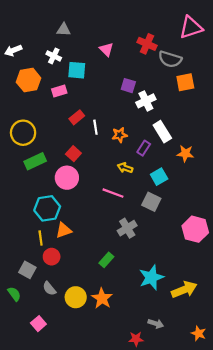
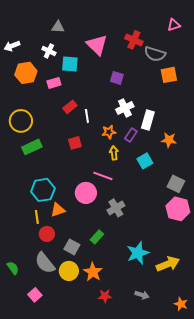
pink triangle: (191, 27) -> (174, 25), size x0.6
pink triangle: (106, 49) -> (97, 45), size x1.6
white cross: (146, 101) -> (125, 108), moved
white rectangle: (162, 132) -> (148, 120), turned 48
orange star: (120, 135) -> (109, 132), moved
red square: (73, 154) -> (75, 143), moved, turned 32
yellow arrow: (125, 168) -> (114, 153), turned 64
pink circle: (67, 178) -> (86, 193), moved
gray square: (151, 202) -> (176, 184), moved
gray square: (27, 270) -> (72, 247), moved
gray semicircle: (49, 288) -> (45, 263), size x1.6
red star: (136, 339) -> (105, 296), moved

